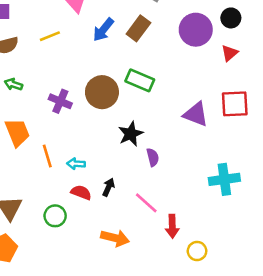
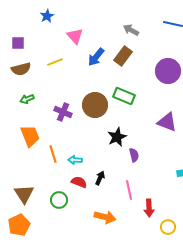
purple circle: (196, 30) -> (168, 71), moved
green arrow: (13, 84) -> (27, 99), turned -40
pink line: (146, 203) -> (129, 190), turned 36

